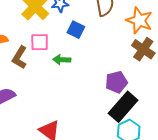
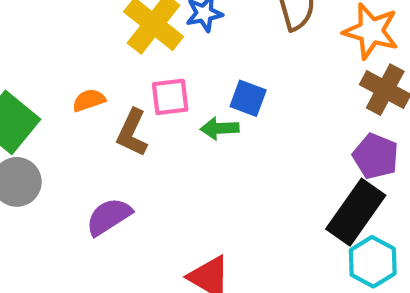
blue square: (76, 30) -> (248, 98), moved
purple pentagon: (116, 82) -> (376, 156), moved, turned -30

